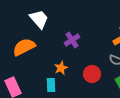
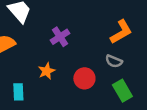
cyan rectangle: (51, 85) -> (18, 92), moved

